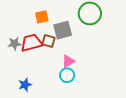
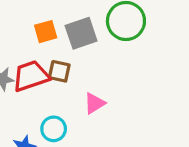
gray square: (63, 30) -> (81, 33), moved
cyan circle: (67, 75) -> (54, 129), moved

